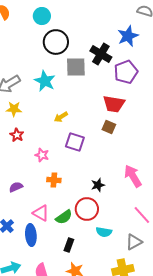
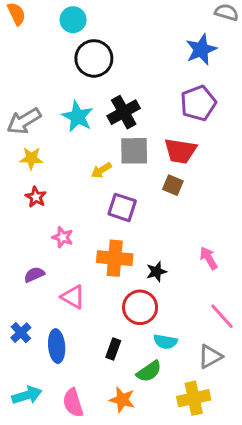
black cross: (101, 54) -> (124, 112), moved, turned 30
gray square: (76, 67) -> (134, 151), moved
pink star: (42, 155) -> (63, 237), moved
pink arrow: (133, 176) -> (209, 258), size x0.7
orange cross: (54, 180) -> (115, 258), moved, size x1.6
pink triangle: (41, 213) -> (73, 297), moved
green semicircle: (64, 217) -> (149, 371), moved
black rectangle: (69, 245) -> (113, 349), moved

